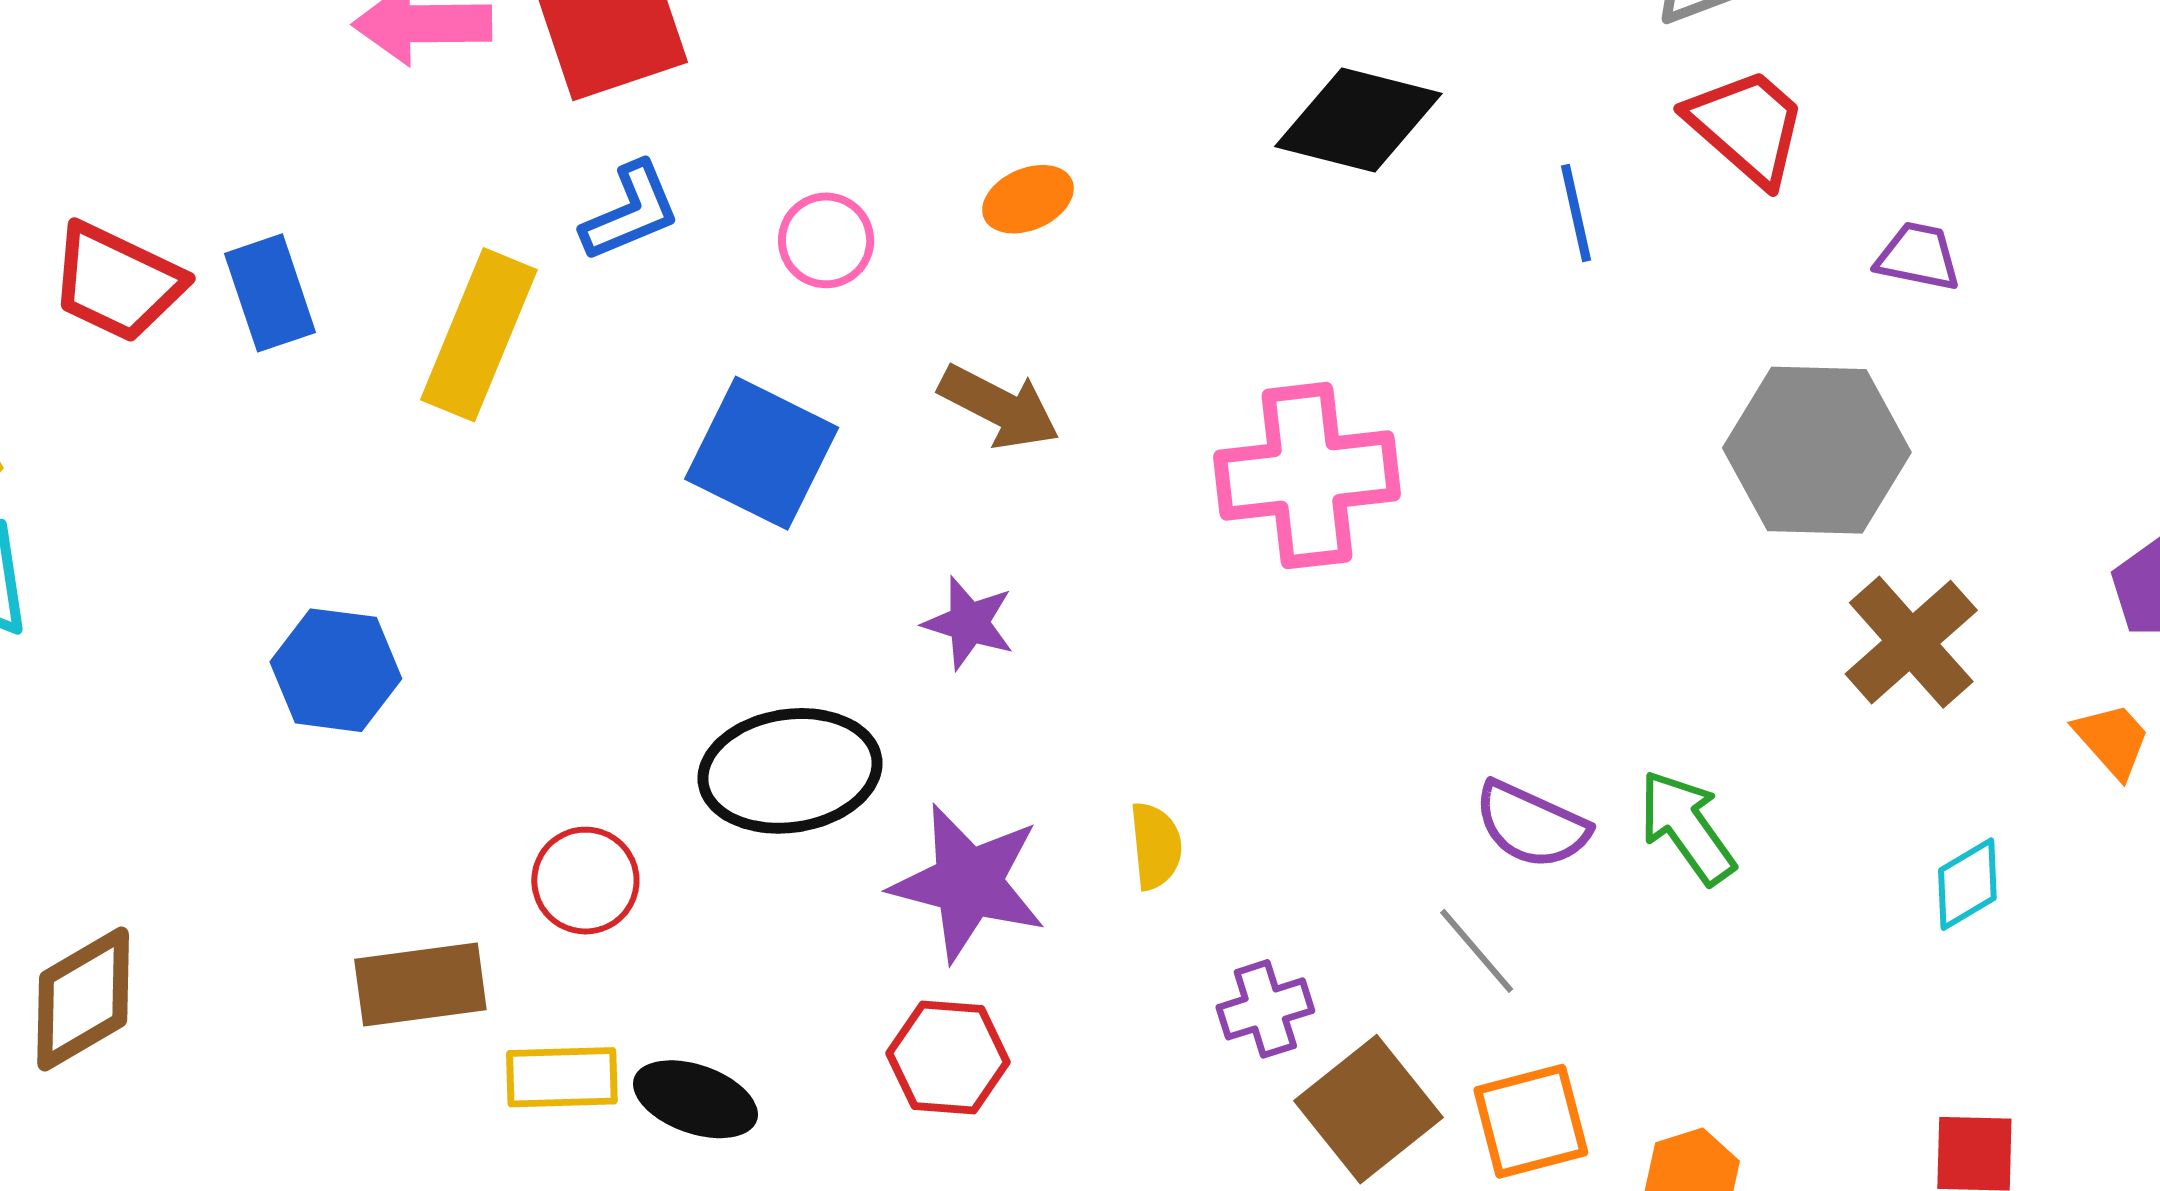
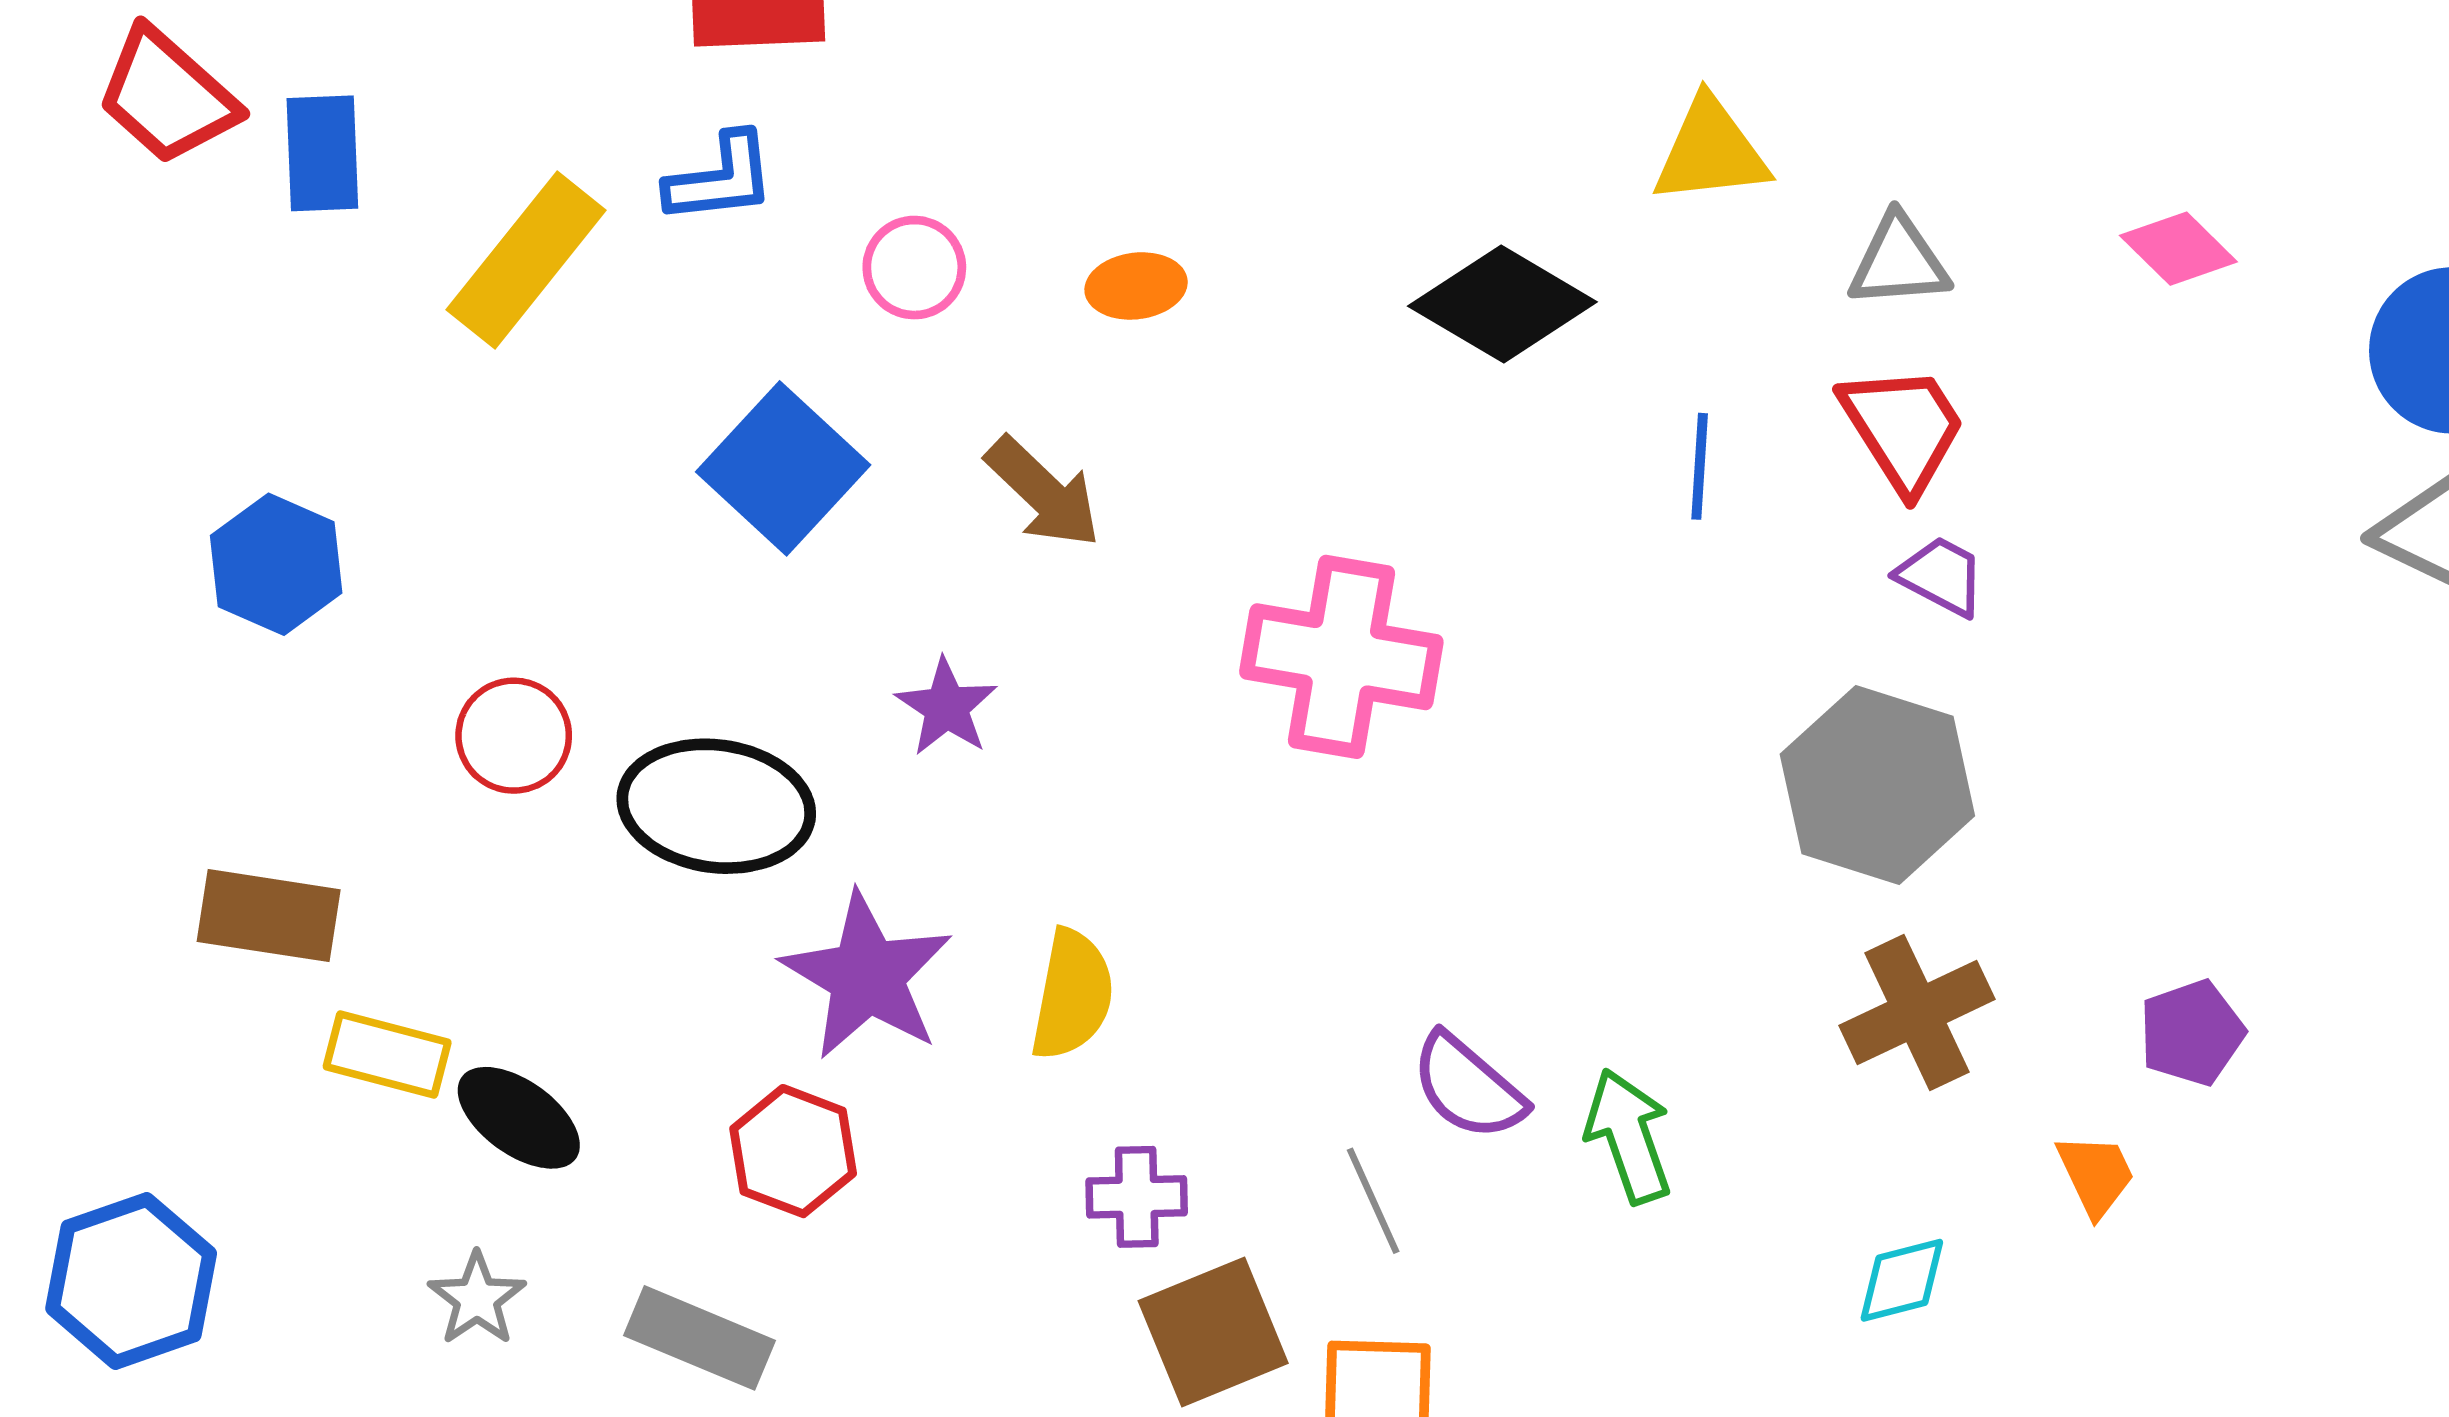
purple trapezoid: (1918, 257) -> (1941, 576), moved
yellow semicircle: (1156, 846) -> (1072, 995), size x1.4
red circle: (585, 881) -> (514, 736), moved

